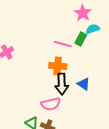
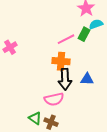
pink line: (63, 44) -> (66, 39), turned -42
blue triangle: (84, 84) -> (87, 79), turned -32

